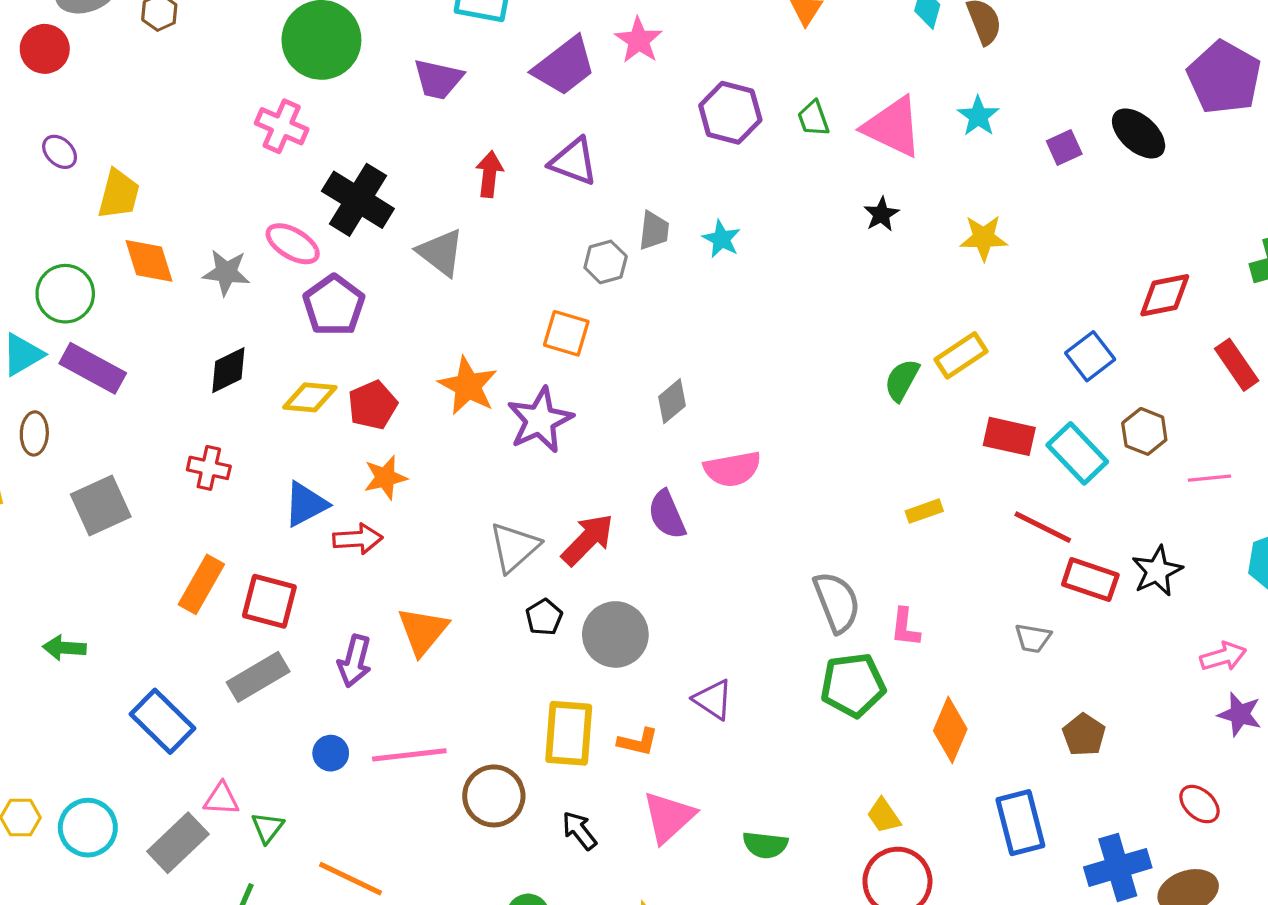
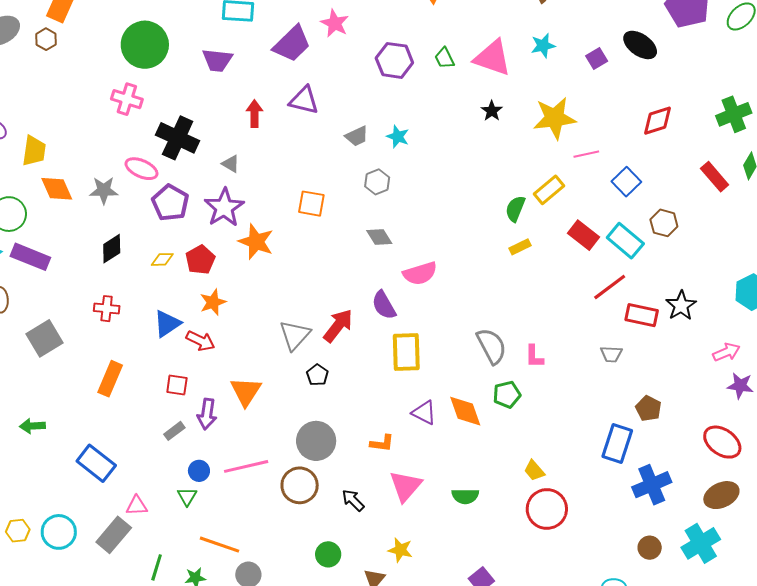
cyan star: (978, 116) -> (543, 46), turned 30
gray trapezoid: (654, 231) -> (357, 136), turned 65
yellow star: (984, 238) -> (555, 118), size x1.5
gray triangle: (441, 252) -> (231, 164), size x0.6
gray hexagon: (606, 262) -> (377, 182), moved
red diamond: (1165, 295) -> (657, 121), moved
yellow diamond: (310, 397) -> (162, 259), size x0.7
gray diamond: (672, 401) -> (379, 237), turned -76
purple star: (540, 420) -> (224, 208), moved
red rectangle: (1009, 436) -> (583, 235), turned 32
pink line: (1210, 478) -> (586, 154), moved
yellow rectangle: (924, 511) -> (520, 247), moved
red line: (1043, 527) -> (610, 287), turned -57
red arrow: (358, 539) -> (201, 341), turned 36
red square: (269, 601) -> (177, 385), moved, size x0.7
gray circle: (615, 634) -> (316, 441), moved
gray rectangle: (258, 677) -> (174, 431), moved, size x0.6
green pentagon: (853, 685) -> (507, 395), size x0.7
orange diamond: (950, 730) -> (465, 411), moved, turned -36
yellow rectangle: (569, 733) -> (406, 352), moved
red ellipse: (1199, 804) -> (722, 442), size x1.5
blue rectangle: (1020, 823) -> (617, 443), moved, turned 39
green triangle: (268, 828) -> (187, 496), moved
blue cross: (1118, 867) -> (652, 485), moved

